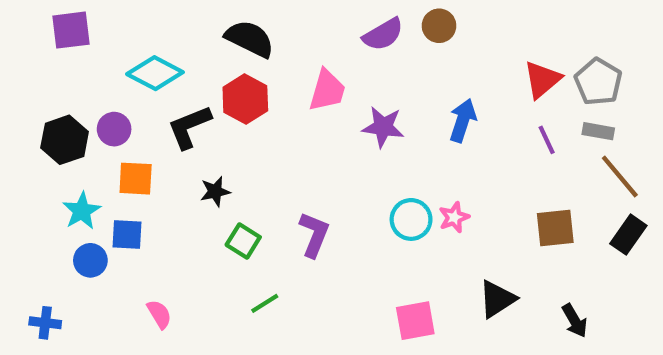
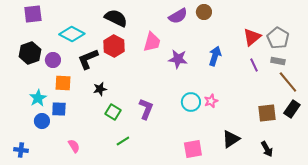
black hexagon: (65, 140) -> (30, 53), moved
brown square: (555, 228) -> (267, 113), moved

